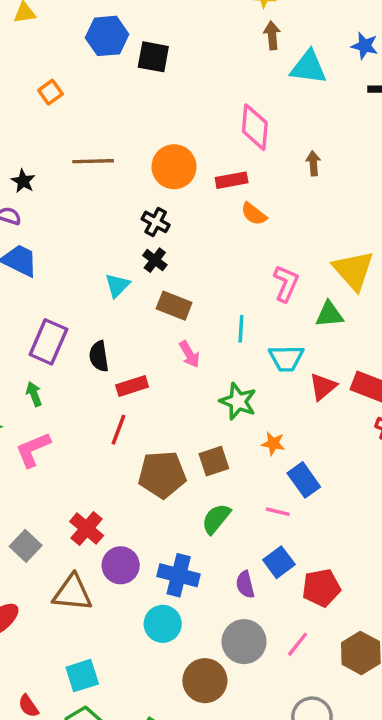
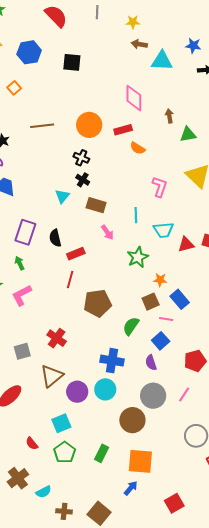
brown arrow: (272, 35) -> (139, 44), turned -70
blue hexagon: (107, 36) -> (29, 52), moved
green triangle: (329, 314) -> (188, 134), moved
red triangle: (323, 387) -> (186, 244), turned 30
green star: (238, 401) -> (138, 257), turned 30
brown square: (214, 461) -> (151, 302), moved
gray square: (26, 546) -> (22, 351), turned 36
blue square: (279, 562) -> (161, 341), moved
purple circle: (121, 565) -> (77, 392), moved
brown triangle: (72, 593) -> (52, 376), turned -40

